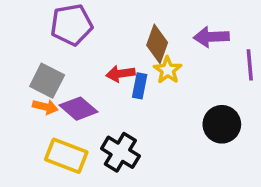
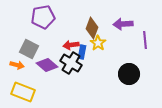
orange arrow: (45, 107) -> (17, 65), moved
black cross: (120, 152) -> (71, 63), moved
yellow rectangle: (66, 156) -> (23, 92), moved

